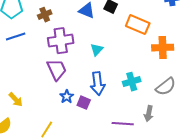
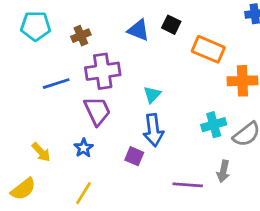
blue line: (16, 37) -> (56, 84), moved
cyan triangle: (97, 50) -> (152, 95), moved
cyan cross: (132, 82) -> (214, 125), moved
blue star: (67, 97) -> (84, 148), moved

